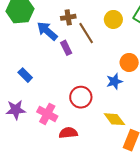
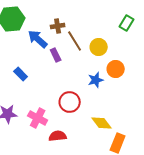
yellow circle: (113, 19) -> (99, 47), moved
blue rectangle: (25, 75) -> (21, 74), moved
blue star: (114, 81) -> (96, 80), moved

